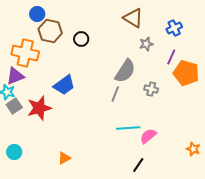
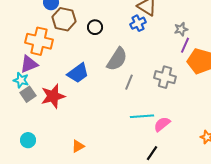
blue cross: (174, 28) -> (138, 23), moved
gray star: (146, 44) -> (181, 29), moved
gray semicircle: (125, 71) -> (117, 59), moved
gray cross: (151, 89) -> (165, 77), size x1.5

